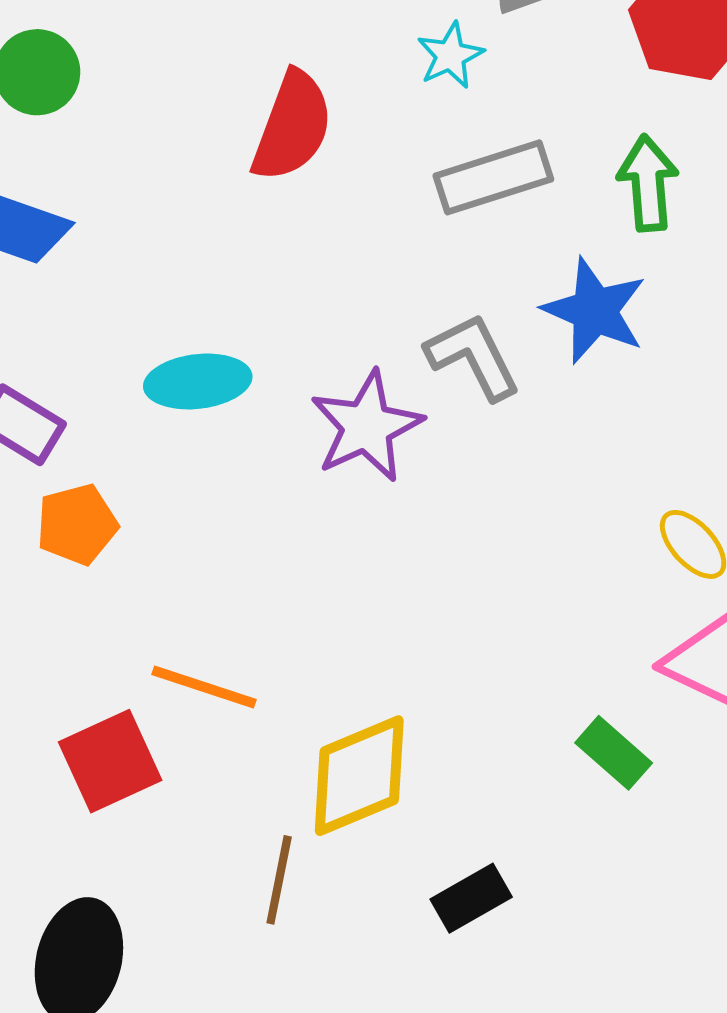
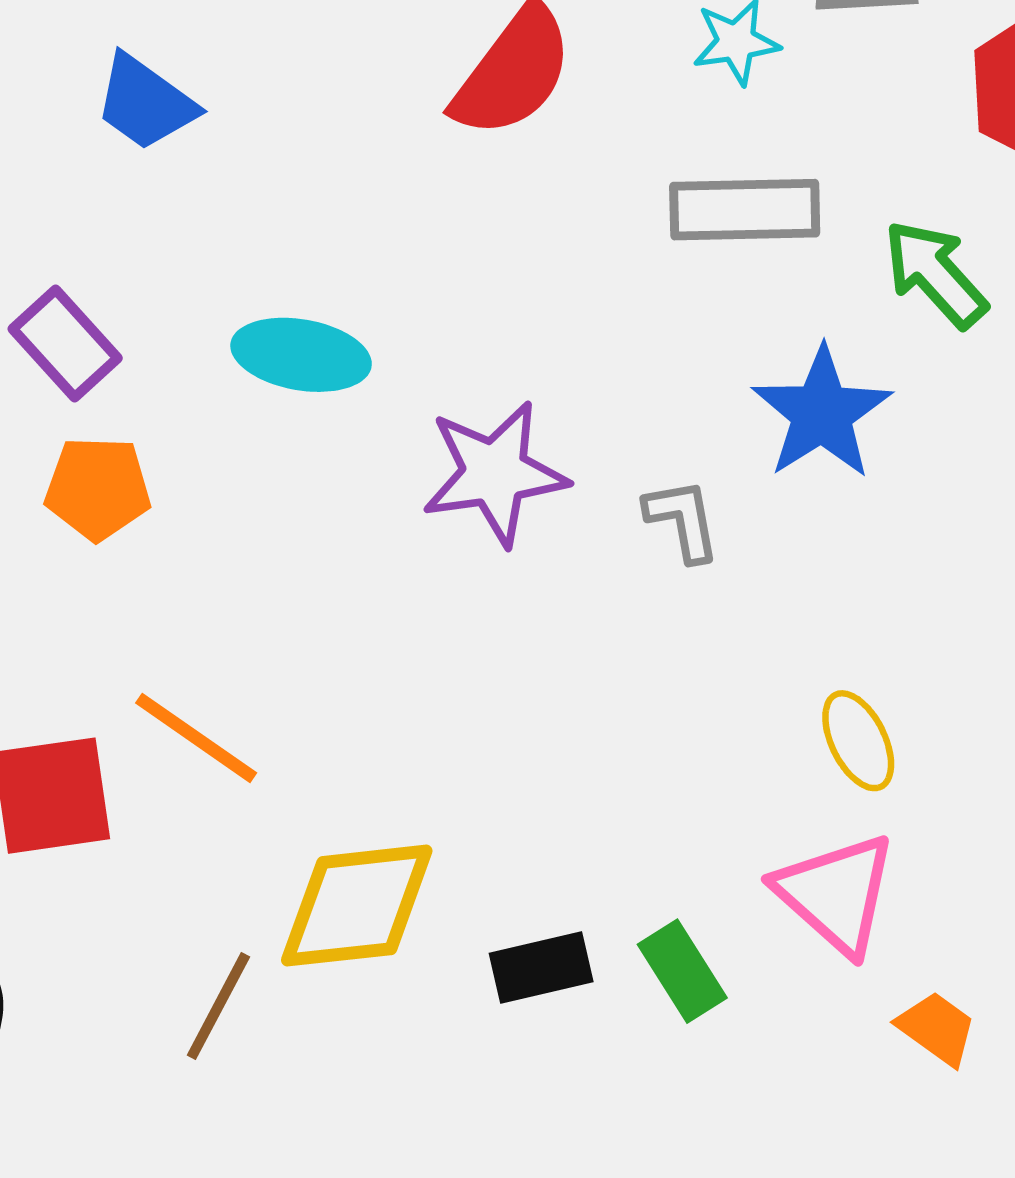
green arrow: (648, 183) -> (935, 274), turned -54
gray L-shape: (473, 357) -> (682, 520), moved, size x0.7
black rectangle: (471, 898) -> (541, 968), moved

